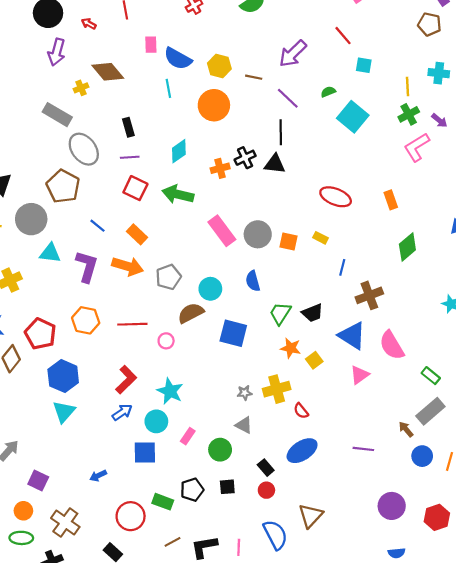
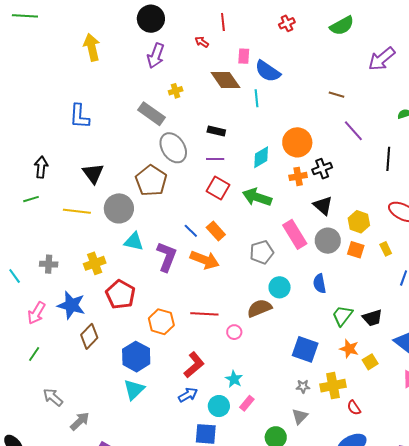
red arrow: (89, 24) -> (202, 42), moved
purple arrow: (293, 54) -> (382, 59), moved
yellow hexagon: (219, 66) -> (359, 222), moved
brown diamond: (108, 72) -> (226, 80), moved
purple line: (288, 98) -> (353, 131), moved
orange circle: (214, 105) -> (297, 142), moved
black rectangle: (128, 127) -> (216, 131), turned -66
black line: (281, 132) -> (388, 159), moved
black triangle: (275, 164) -> (323, 206), moved, turned 30
blue line: (97, 226) -> (191, 231), moved
yellow rectangle: (321, 238) -> (386, 249), turned 32
gray pentagon: (168, 277) -> (262, 252), moved
orange hexagon: (86, 320) -> (161, 322), moved
blue square: (233, 333) -> (305, 349), moved
red pentagon: (40, 334) -> (120, 294), moved
cyan star: (170, 391) -> (234, 379), size x0.7
gray triangle: (244, 425) -> (300, 416), turned 42
pink rectangle: (188, 436) -> (247, 403), moved

